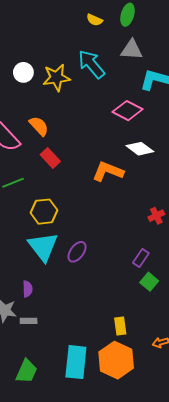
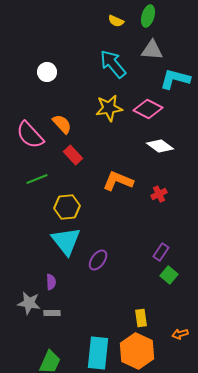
yellow star: (56, 78) -> (109, 108), moved
orange L-shape: (108, 171) -> (118, 181), moved
red cross: (156, 216) -> (159, 194), moved
purple ellipse: (77, 252) -> (98, 260), moved

